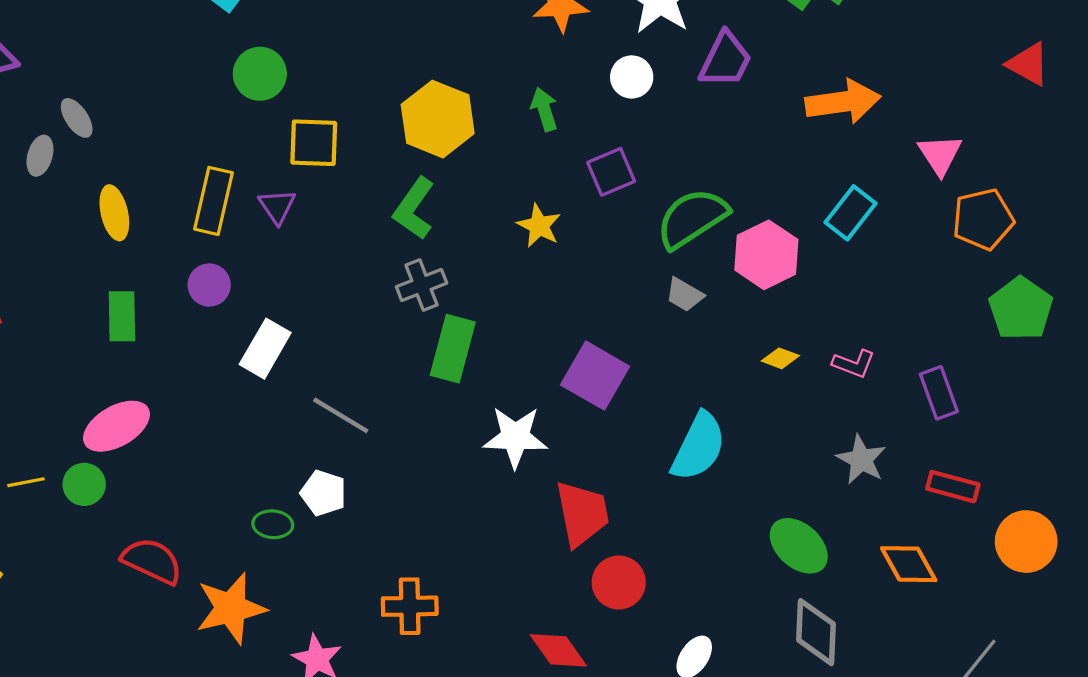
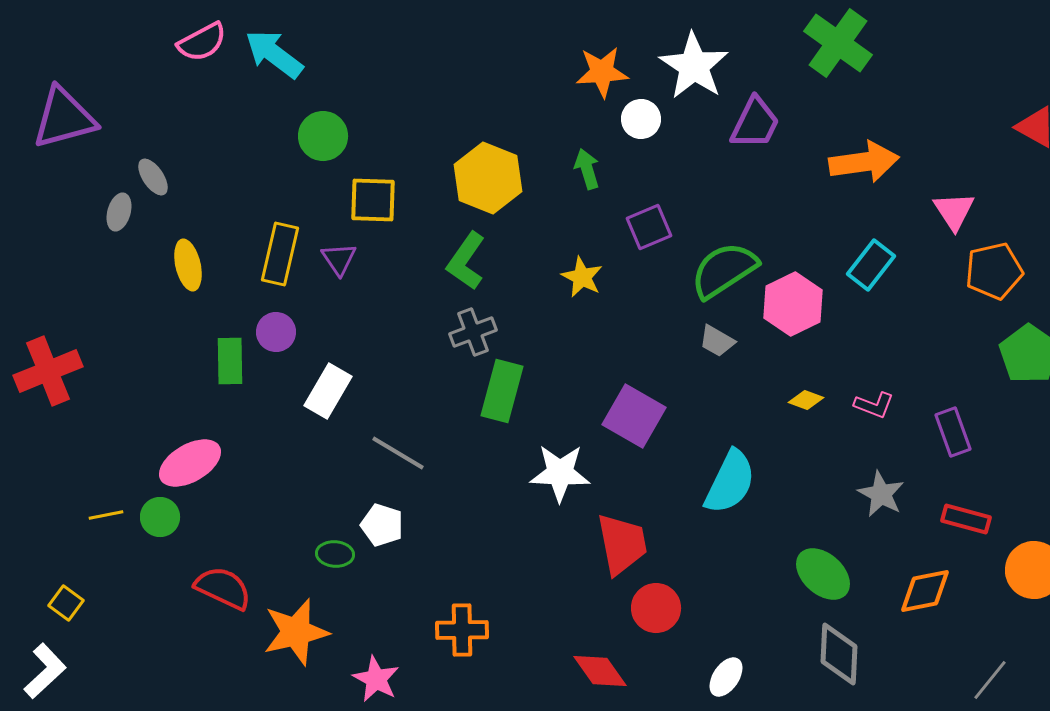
white circle: (632, 77) -> (641, 119), moved
green rectangle: (122, 316) -> (230, 361), moved
orange diamond: (909, 564) -> (925, 591), turned -72

